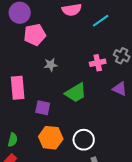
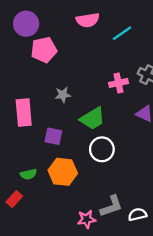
gray star: (51, 65) -> (63, 95), moved
green semicircle: (13, 140) -> (28, 174), moved, turned 64
white circle: (84, 140) -> (102, 149), moved

